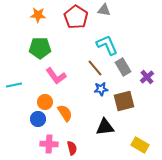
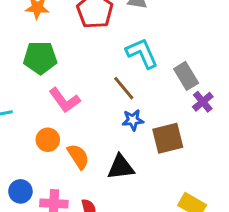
gray rectangle: (123, 67) -> (186, 76), moved
blue circle: (38, 119) -> (20, 191), moved
black triangle: (105, 127) -> (121, 167), moved

